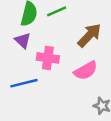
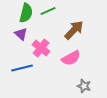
pink cross: (48, 58) -> (41, 48), turned 30

